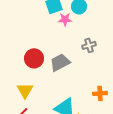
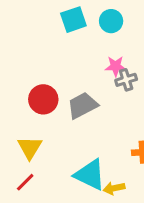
pink star: (65, 19) -> (116, 66), moved

